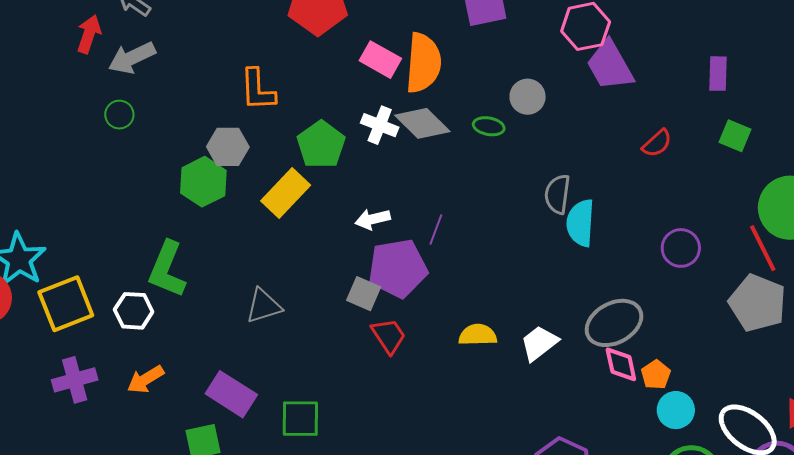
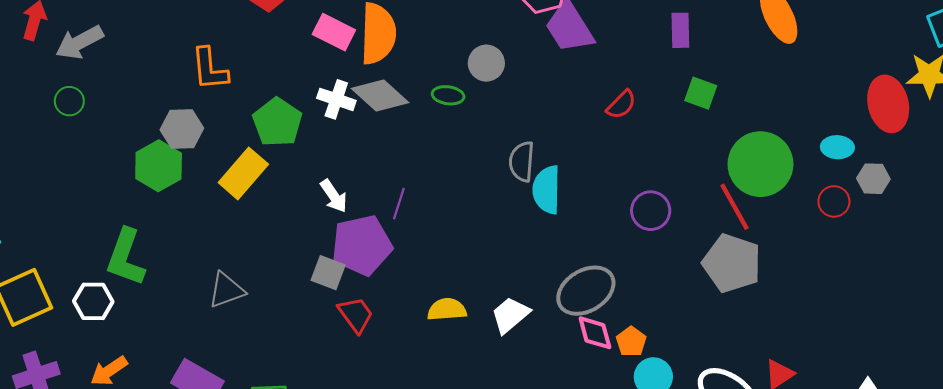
white arrow: (373, 219) -> (334, 196), turned -108

